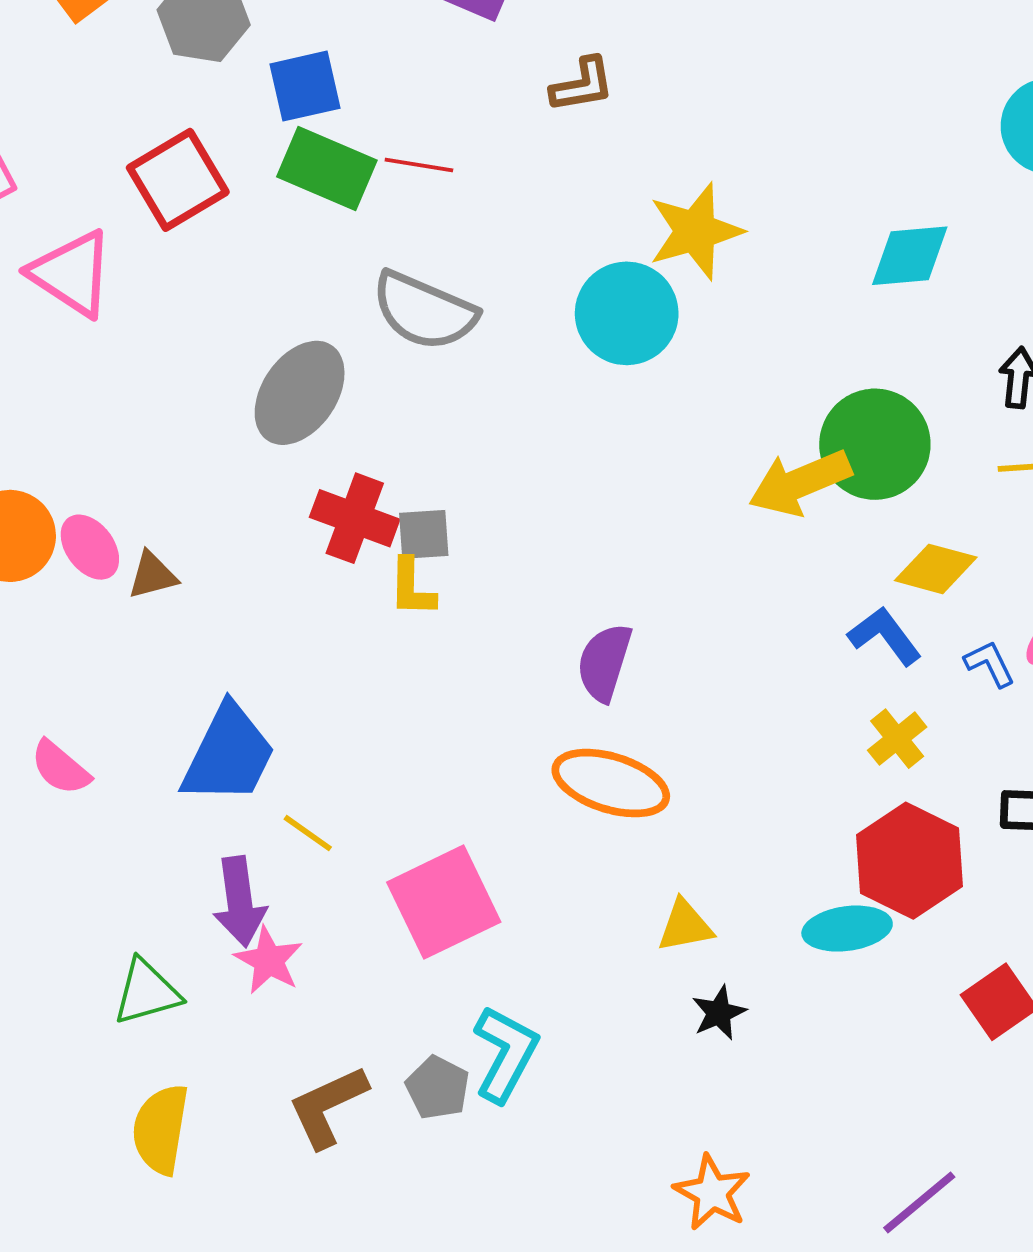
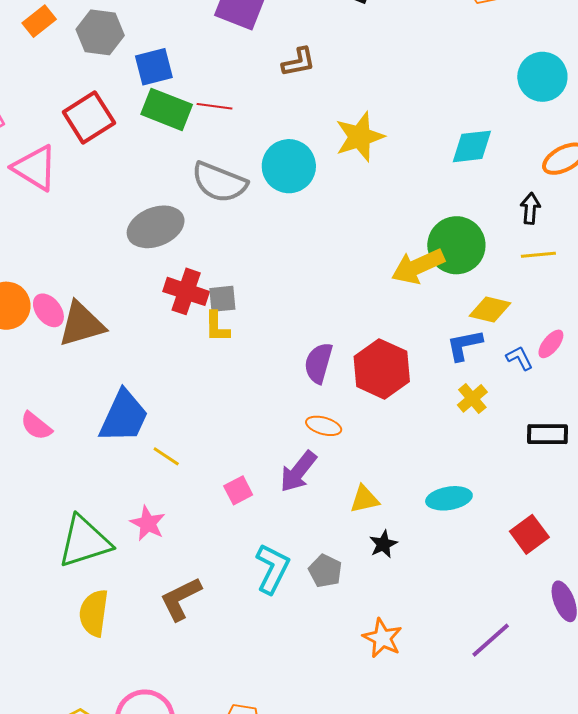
cyan circle: (627, 313) -> (289, 166), moved
gray ellipse: (300, 393) -> (156, 227), turned 36
brown triangle: (152, 575) -> (81, 324), size x1.8
blue L-shape: (885, 636) -> (464, 345), turned -63
orange ellipse: (611, 783) -> (324, 426), size x0.6
red hexagon: (910, 861) -> (382, 369), moved
purple arrow: (240, 902) -> (298, 472), moved, turned 48
pink square: (444, 902) -> (238, 490), size x0.5
green triangle: (147, 992) -> (85, 542), size x1.5
gray pentagon: (438, 1088) -> (325, 571), moved

